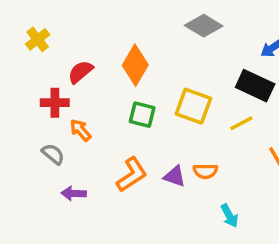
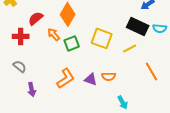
green square: (142, 115) -> (72, 43), turned -35
orange arrow: (80, 130) -> (54, 34), moved
purple arrow: (74, 193) -> (32, 89), turned -104

